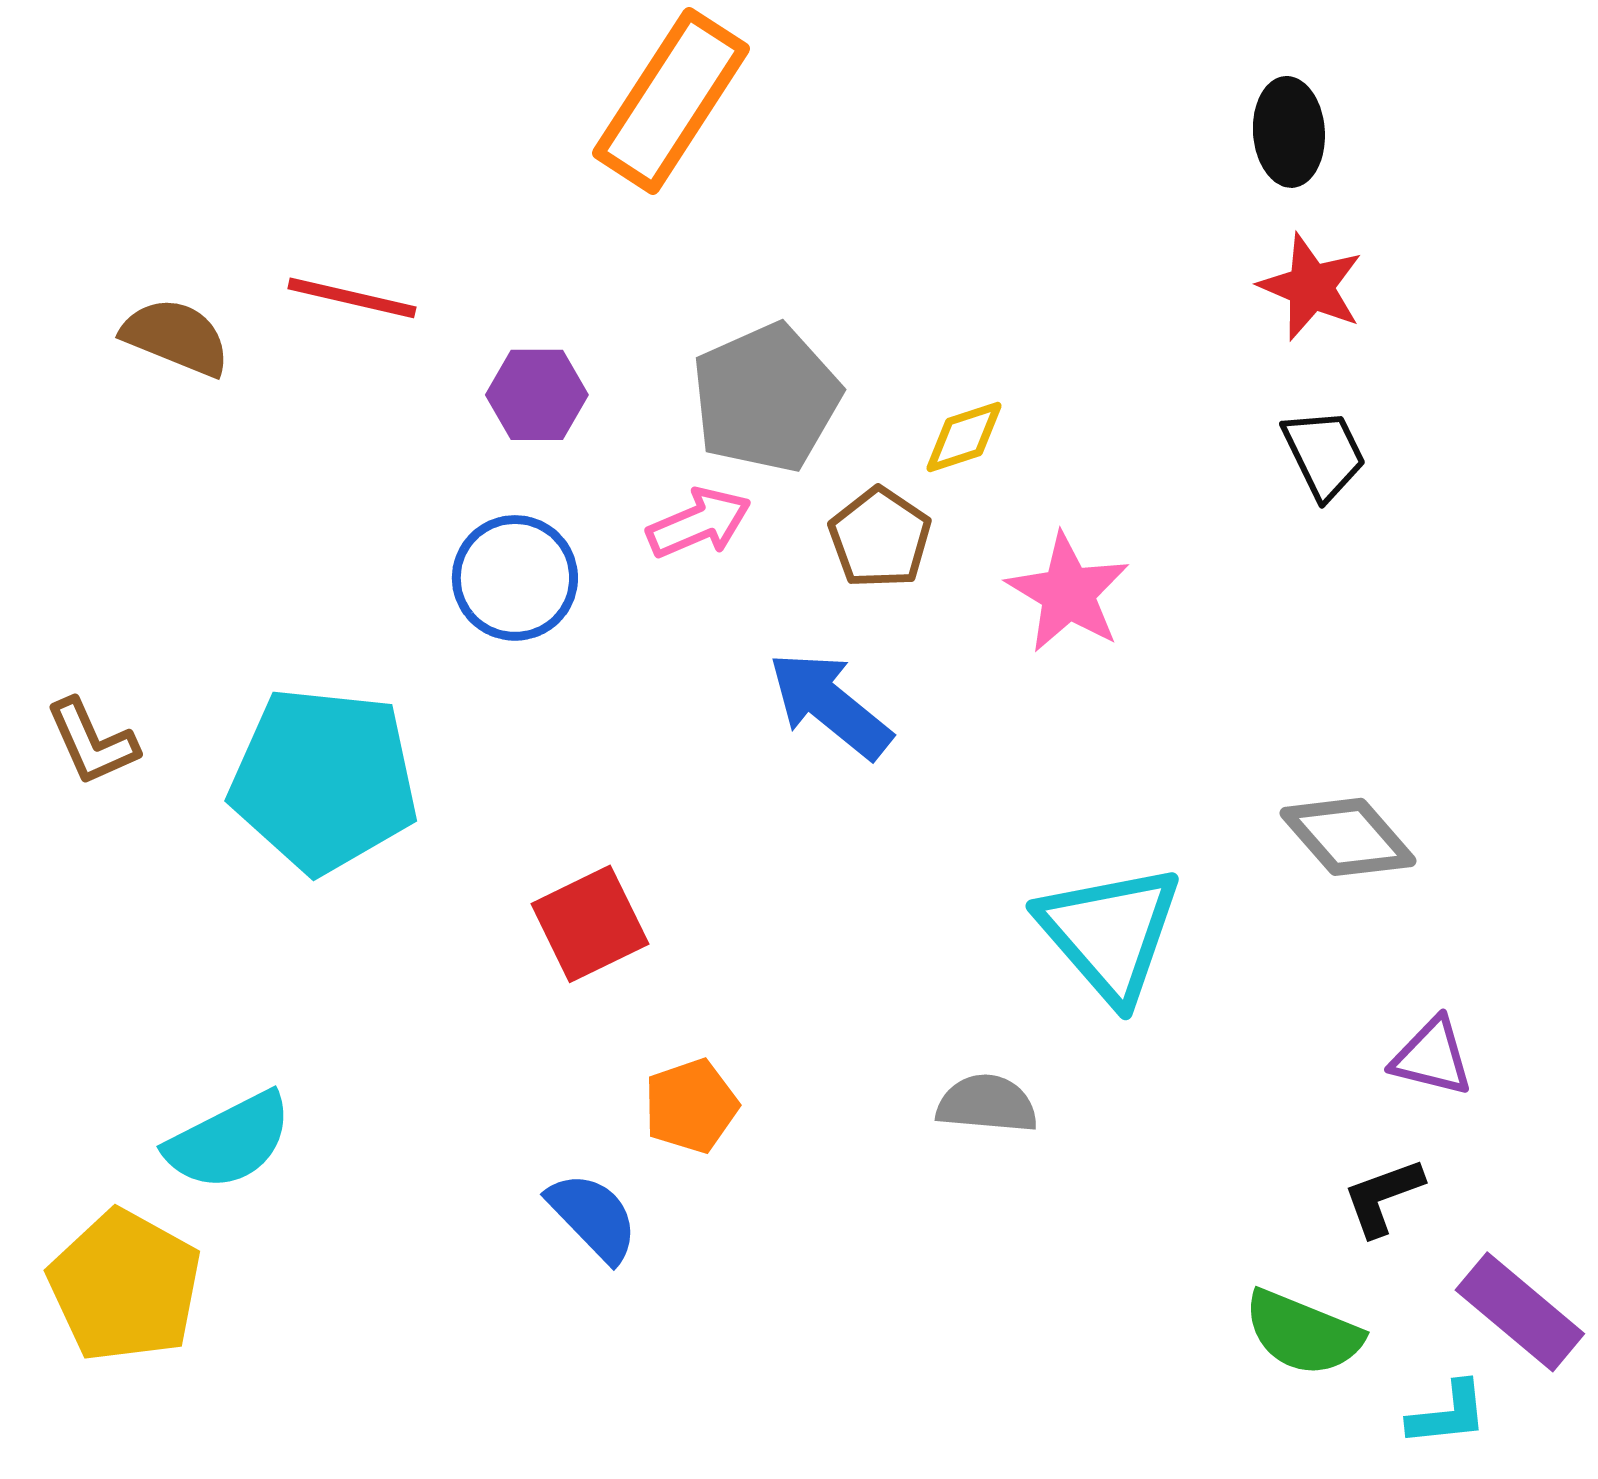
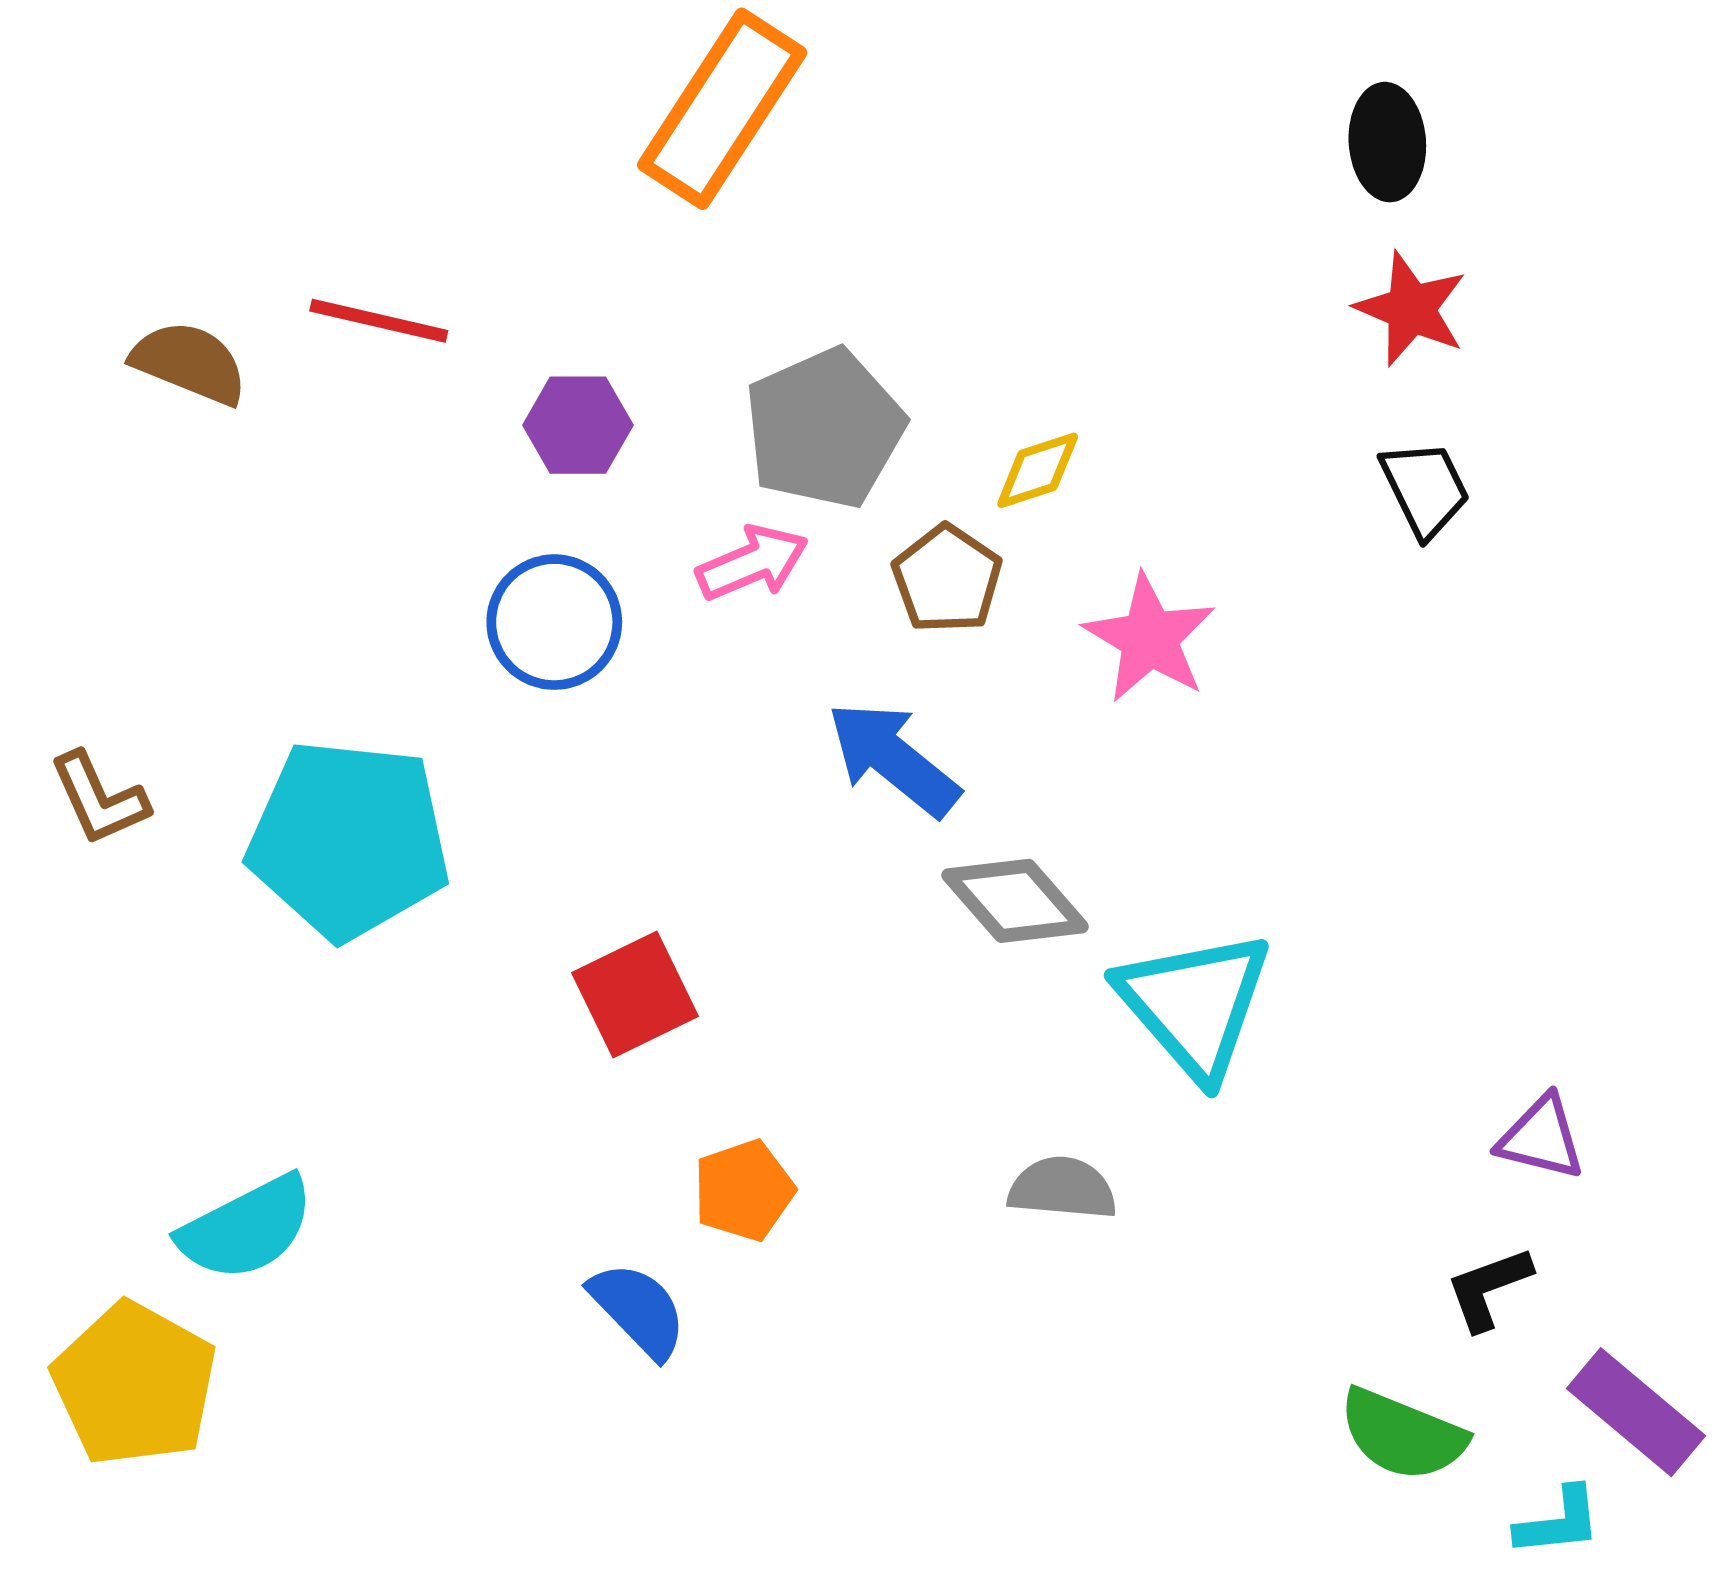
gray diamond: (1348, 837) -> (1015, 901), moved

